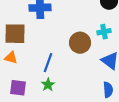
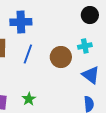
blue line: (48, 63) -> (28, 54), moved

